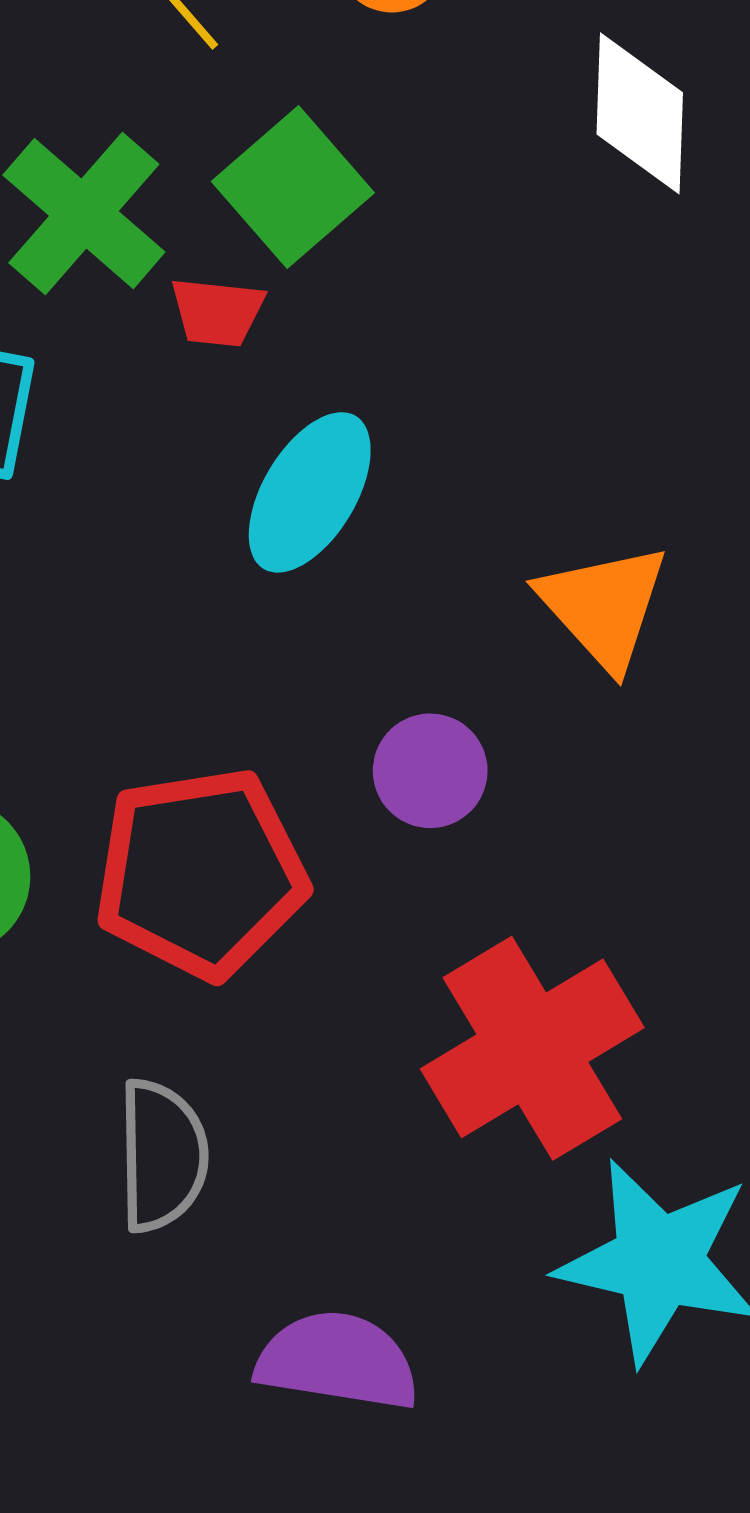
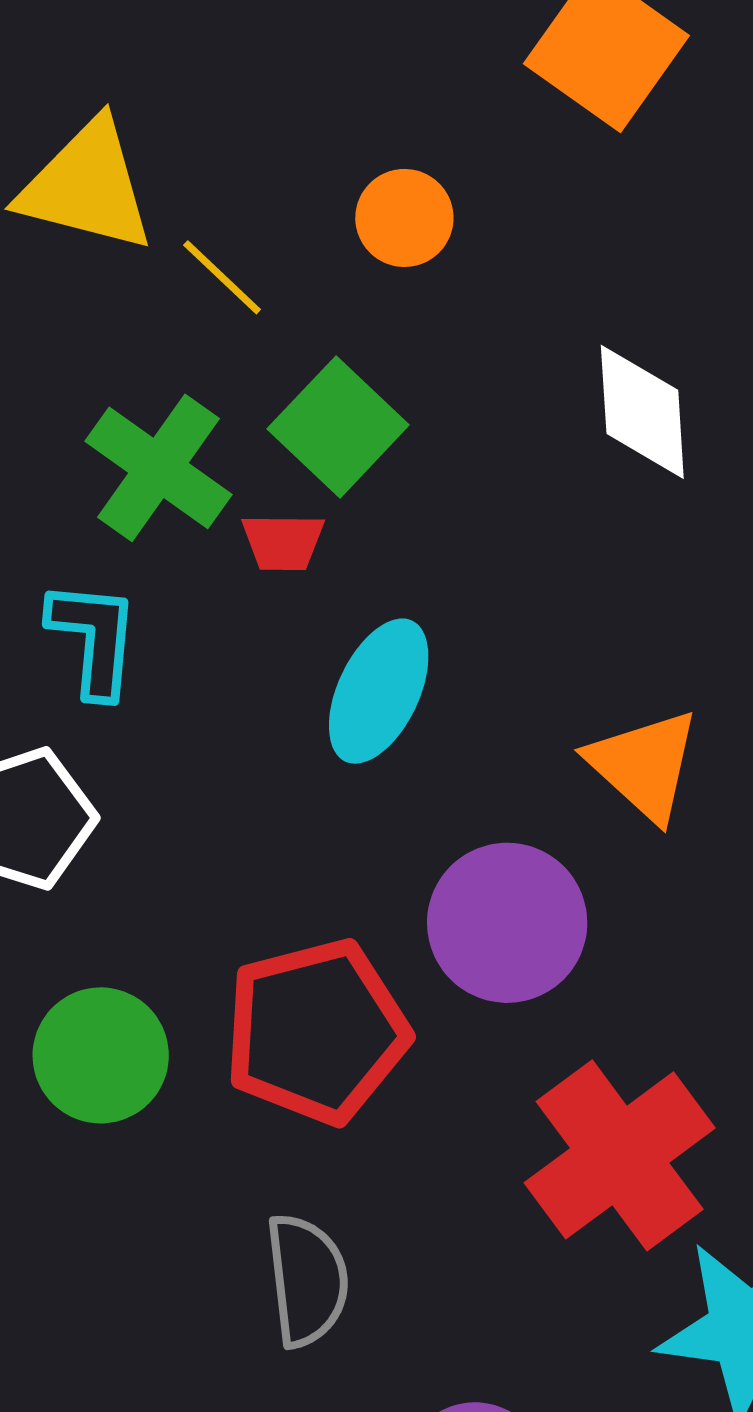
white diamond: (640, 113) -> (642, 412), moved
purple circle: (430, 771) -> (507, 923), size x1.6

